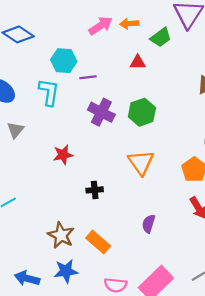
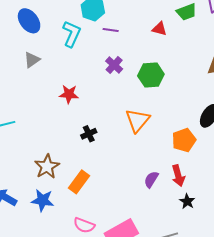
purple cross: (101, 112) -> (114, 65), size x0.7
black cross: (95, 190) -> (89, 134), turned -35
purple semicircle: (149, 224) -> (151, 179), moved
orange rectangle: (98, 242) -> (79, 182), turned 70

